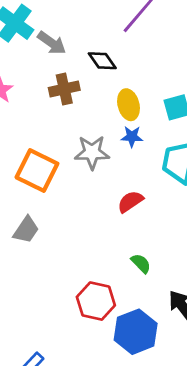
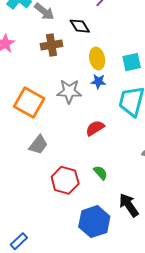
gray trapezoid: (26, 230) -> (38, 145), moved
red hexagon: (96, 301) -> (65, 180), moved

